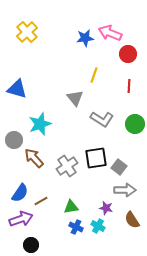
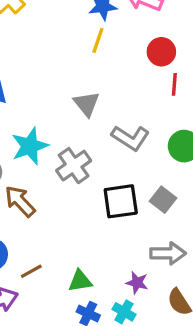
red circle: (128, 54) -> (161, 52), moved
yellow line: (94, 75) -> (98, 40), moved
gray cross: (67, 166) -> (74, 166), moved
gray square: (119, 167) -> (163, 200), moved

